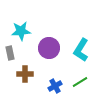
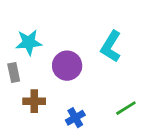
cyan L-shape: (81, 50) -> (111, 46), moved
green line: (80, 82) -> (126, 108), moved

